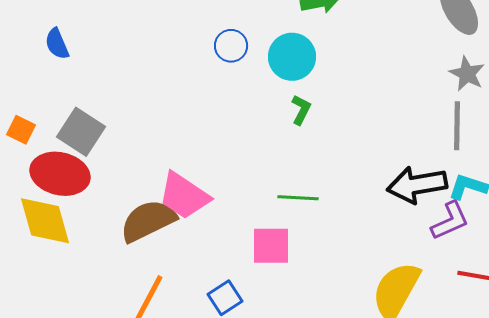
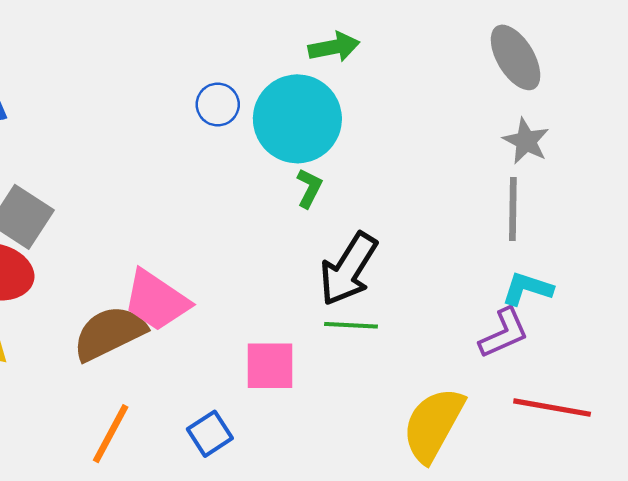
cyan circle: (292, 57) -> (297, 119), size x1.4
black arrow: (417, 185) -> (348, 269), moved, turned -48
green line: (298, 198) -> (351, 325), moved

